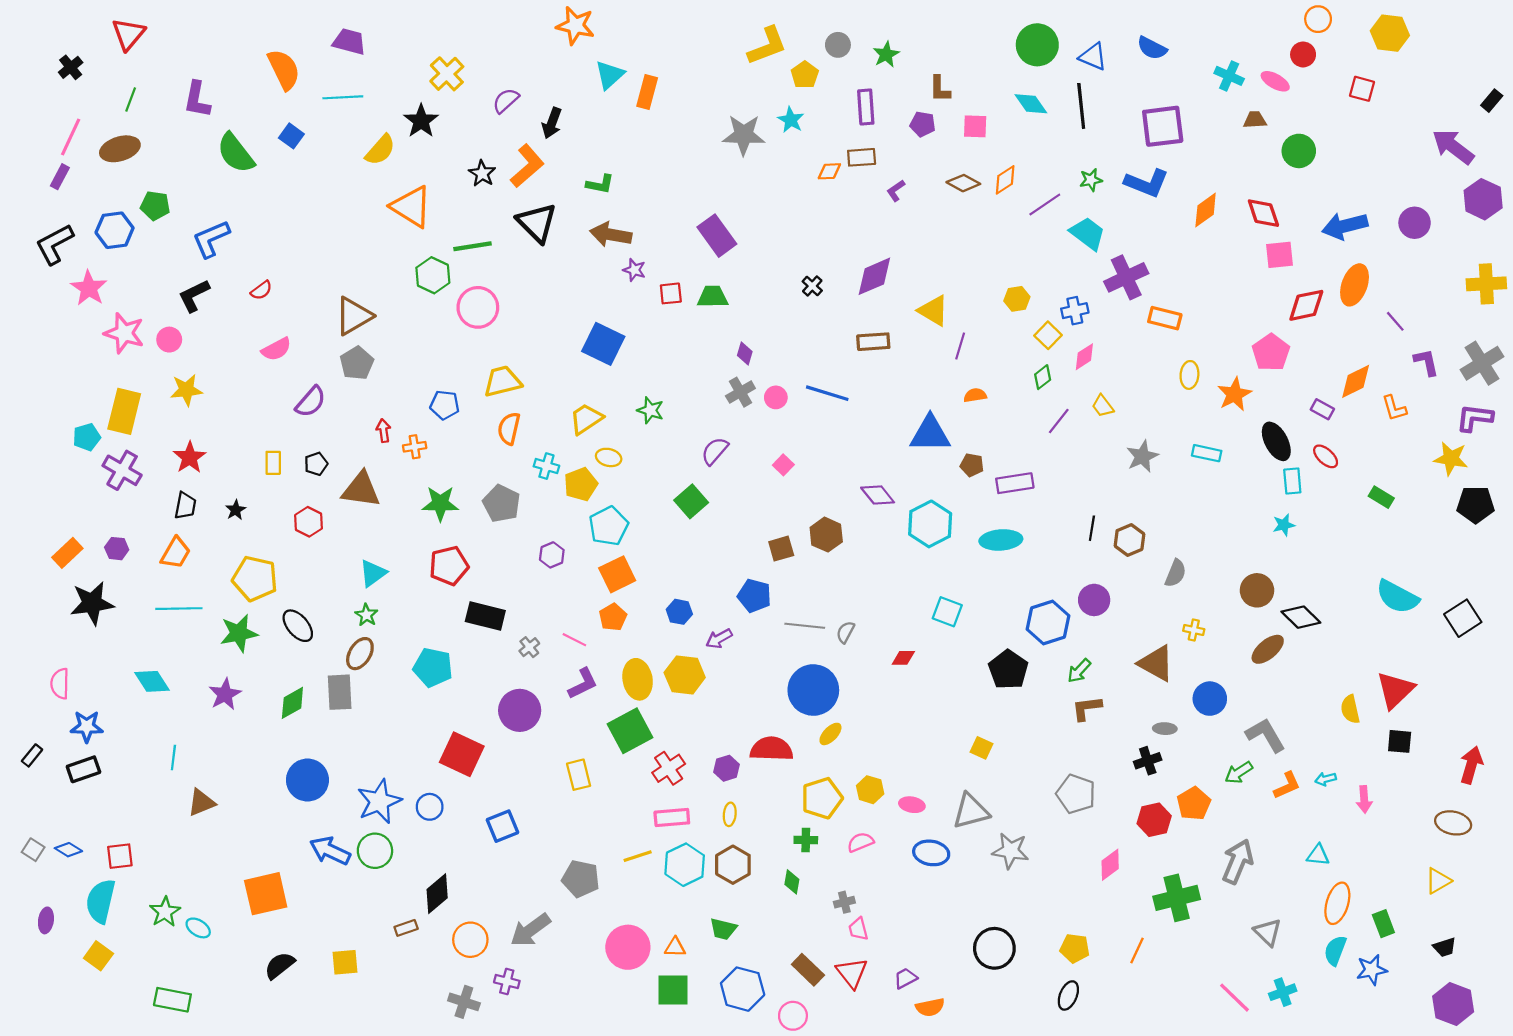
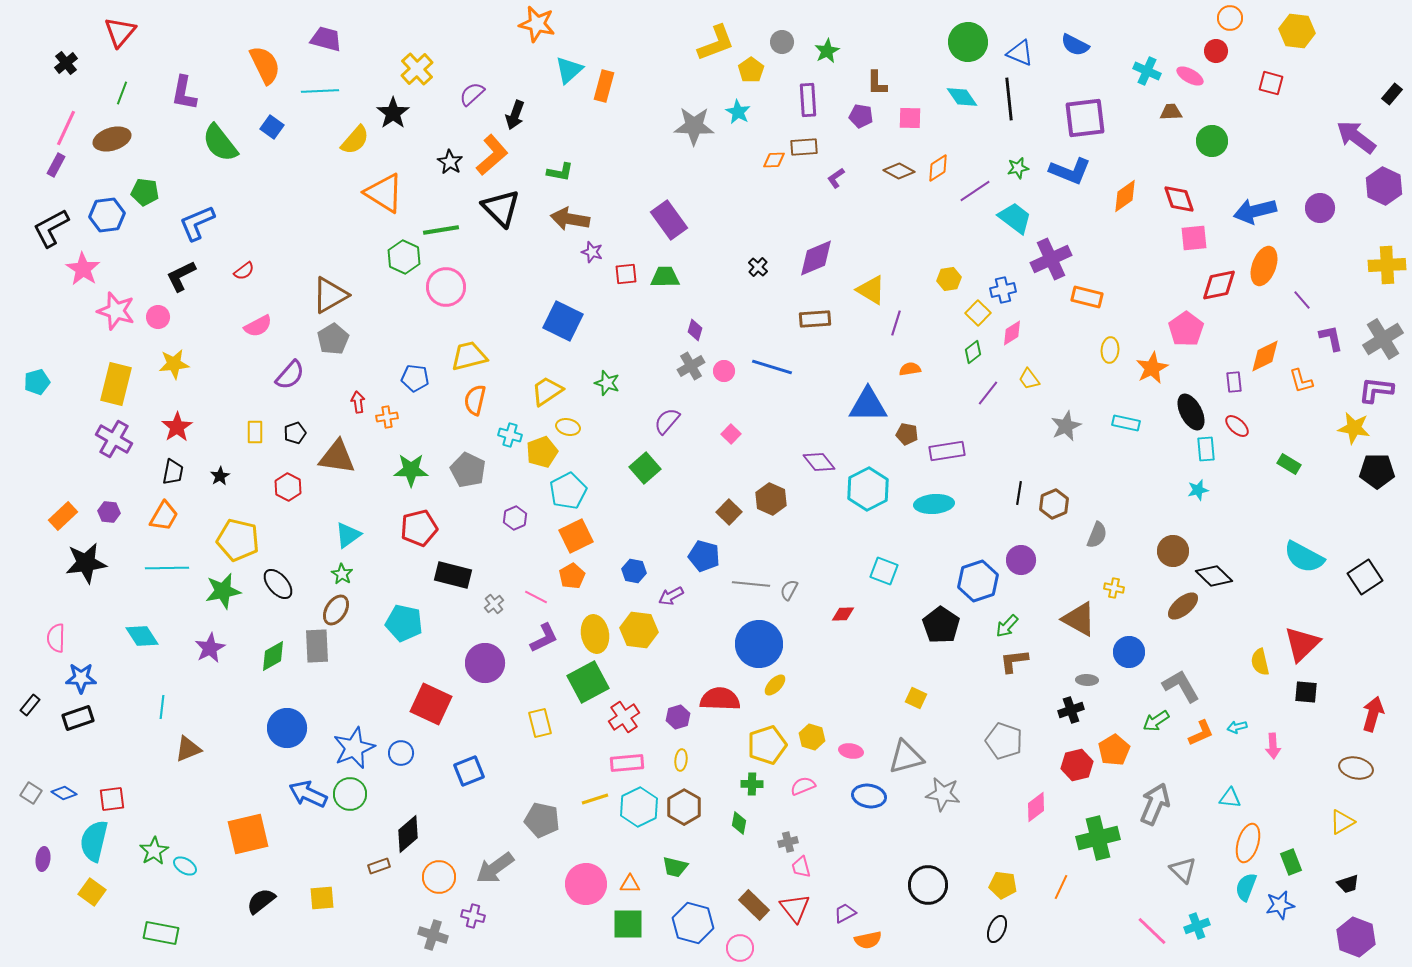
purple rectangle: (1322, 409) -> (1234, 382), turned 55
cyan pentagon: (87, 437) -> (37, 382), moved
brown square: (781, 549) -> (729, 512), turned -30

